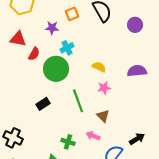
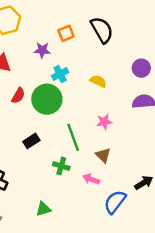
purple circle: (135, 25) -> (141, 68), moved
red semicircle: (34, 54) -> (18, 96), moved
yellow semicircle: (99, 67) -> (98, 81), moved
green cross: (68, 142) -> (61, 166), moved

